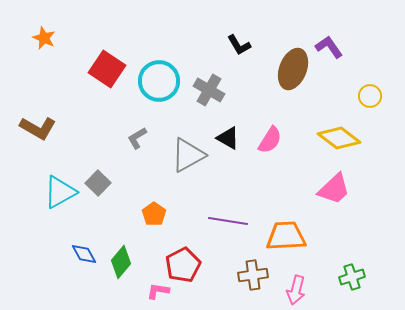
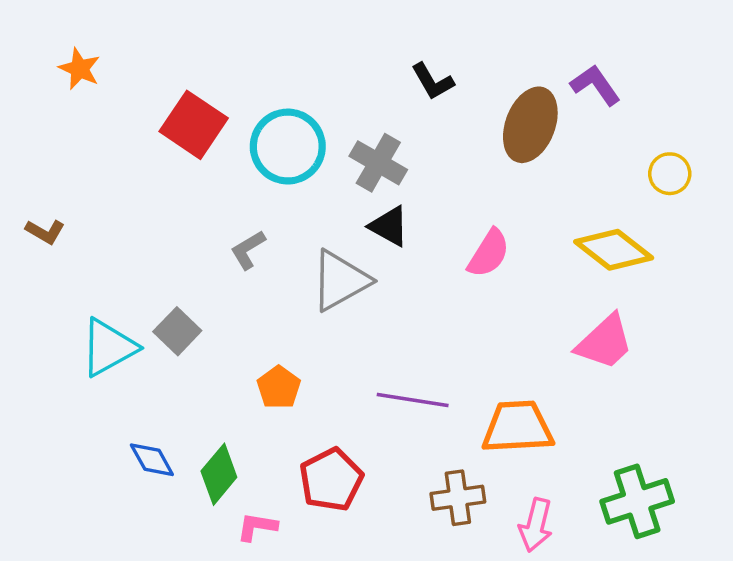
brown L-shape: (38, 128) -> (45, 232), moved, size x0.6
black triangle: (228, 138) -> (389, 226), moved
green cross: (352, 277) -> (637, 501), size x1.5
pink L-shape: (158, 291) -> (257, 527), moved

